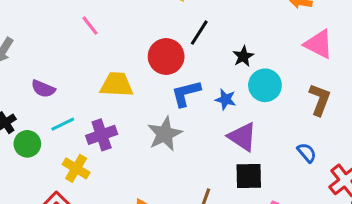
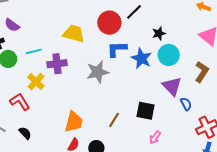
purple semicircle: (43, 89) -> (12, 25), moved
blue star: (226, 99) -> (141, 58), size x1.5
purple triangle: (242, 137) -> (172, 86), moved

